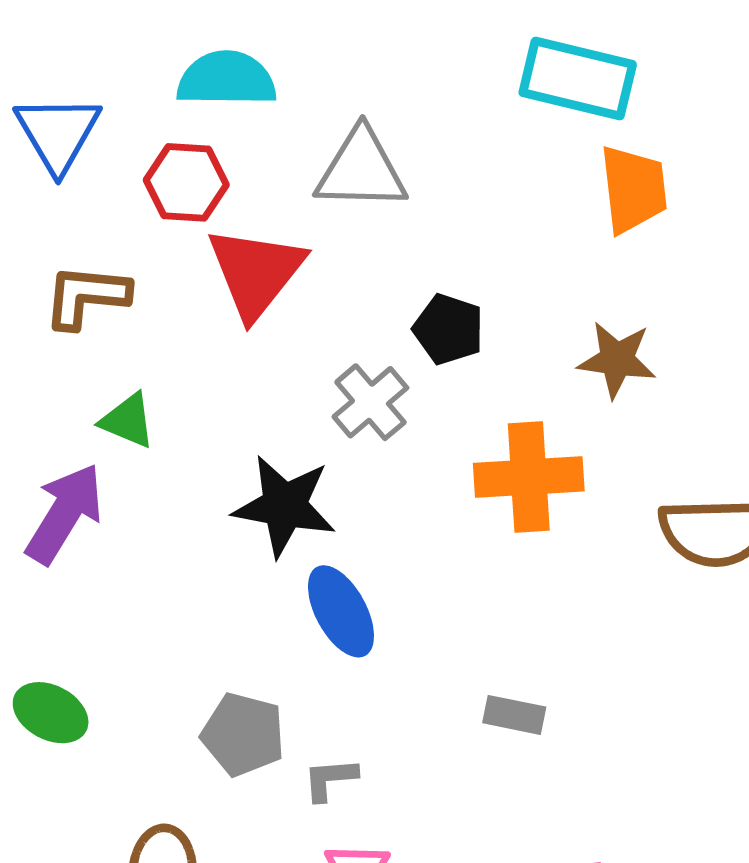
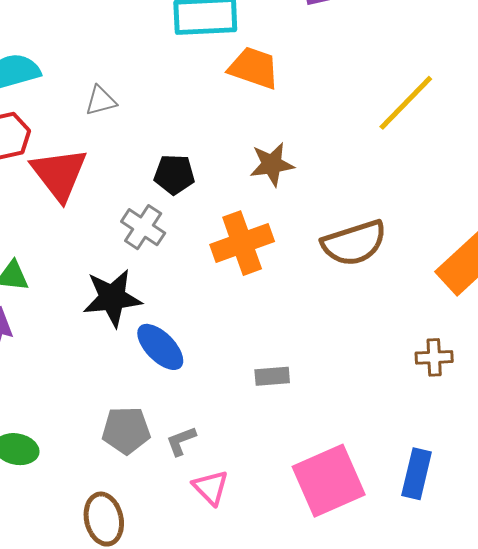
gray triangle: (361, 170) -> (101, 101), size x0.6
orange trapezoid: (633, 189) -> (254, 68), turned -48

